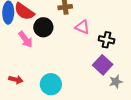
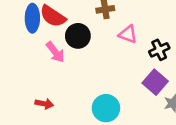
black cross: (106, 40) -> (159, 50), turned -35
cyan circle: (51, 84) -> (106, 108), moved

